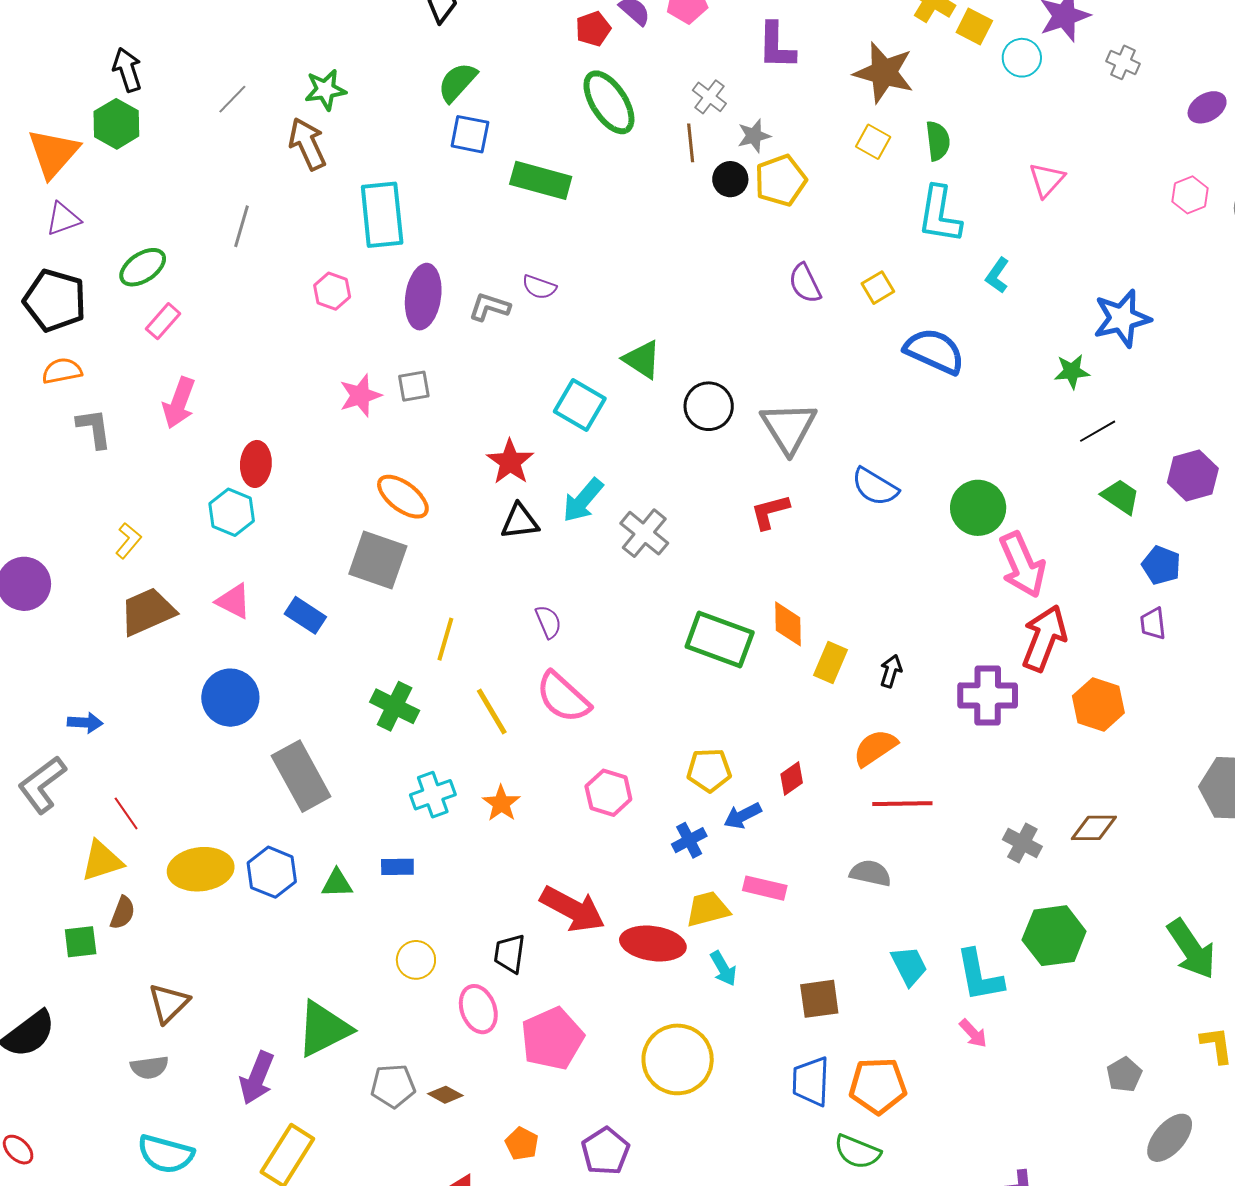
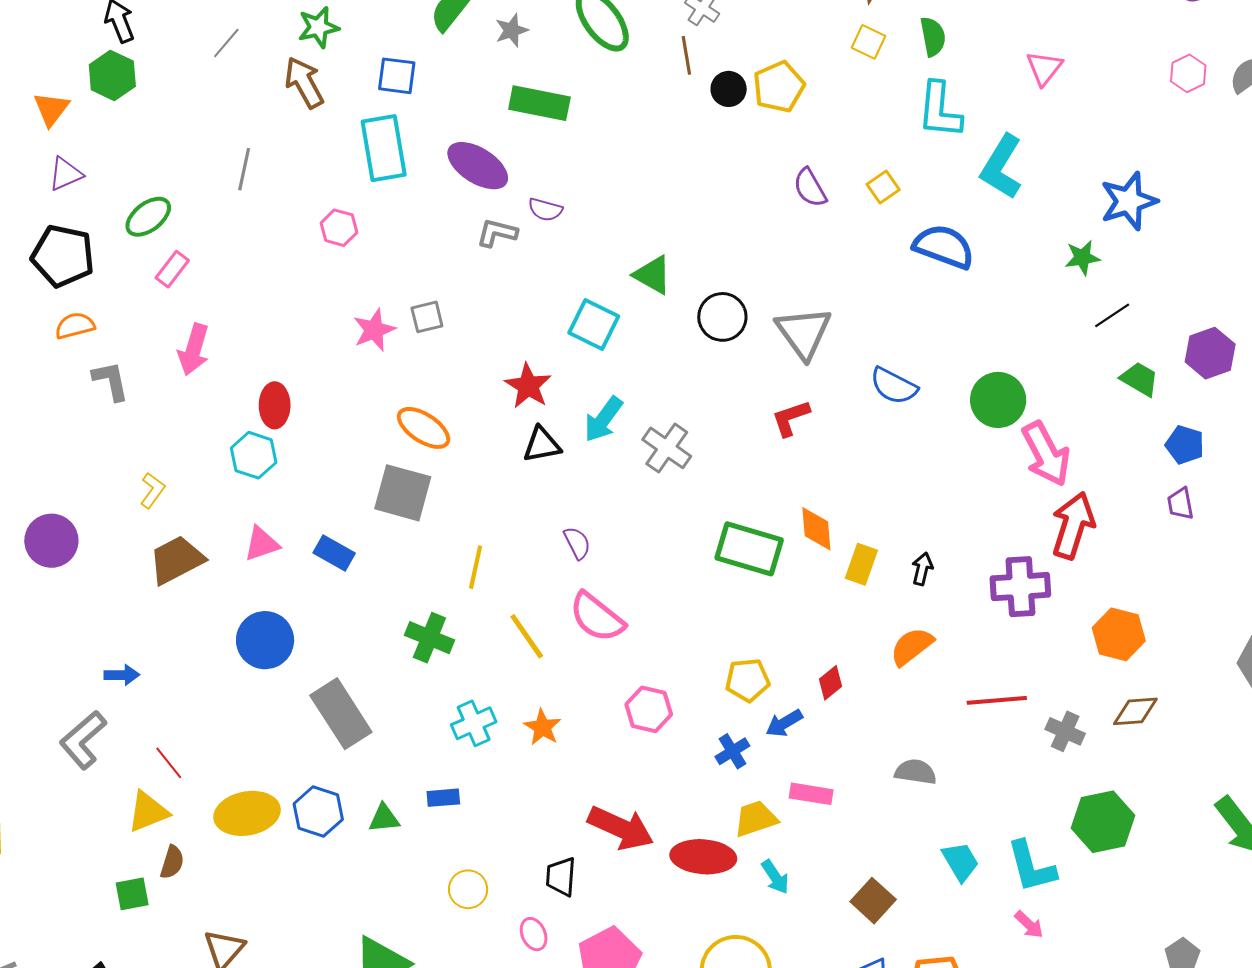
blue square: (470, 134) -> (397, 76), moved
gray star: (754, 136) -> (512, 30), moved
orange triangle: (53, 153) -> (51, 109), size x0.7
cyan L-shape: (997, 275) -> (1002, 167), size x1.8
purple ellipse: (423, 297) -> (478, 166), moved, turned -62
pink triangle: (233, 601) -> (262, 544), turned -42
orange hexagon: (1098, 704) -> (1119, 634), moved
red line: (902, 804) -> (997, 700), moved
brown square: (819, 999) -> (873, 901), turned -36
pink ellipse: (478, 1009) -> (534, 934), size x0.7

